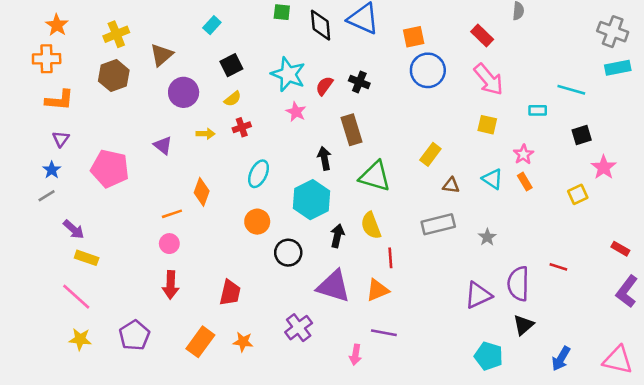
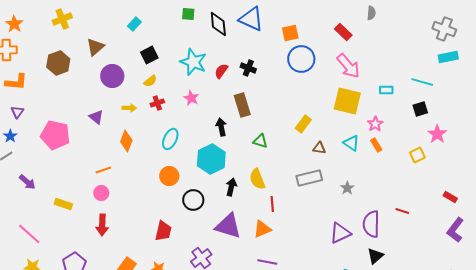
yellow cross: (116, 34) -> (62, 19), moved
cyan line: (571, 90) -> (422, 82), moved
pink star: (296, 112) -> (191, 98), moved
yellow square: (487, 125) -> (347, 101), size x1.8
green triangle: (375, 176) -> (260, 141), size x0.6
orange diamond: (202, 192) -> (126, 141), moved
yellow rectangle: (87, 258) -> (63, 204), moved
red trapezoid: (230, 293) -> (163, 231), moved

